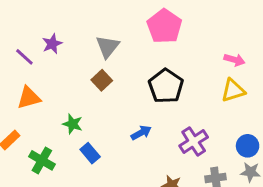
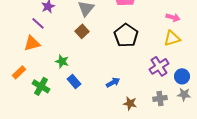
purple line: (24, 57) -> (38, 23), moved
blue arrow: (141, 133) -> (113, 82), moved
purple cross: (194, 141) -> (159, 66), moved

